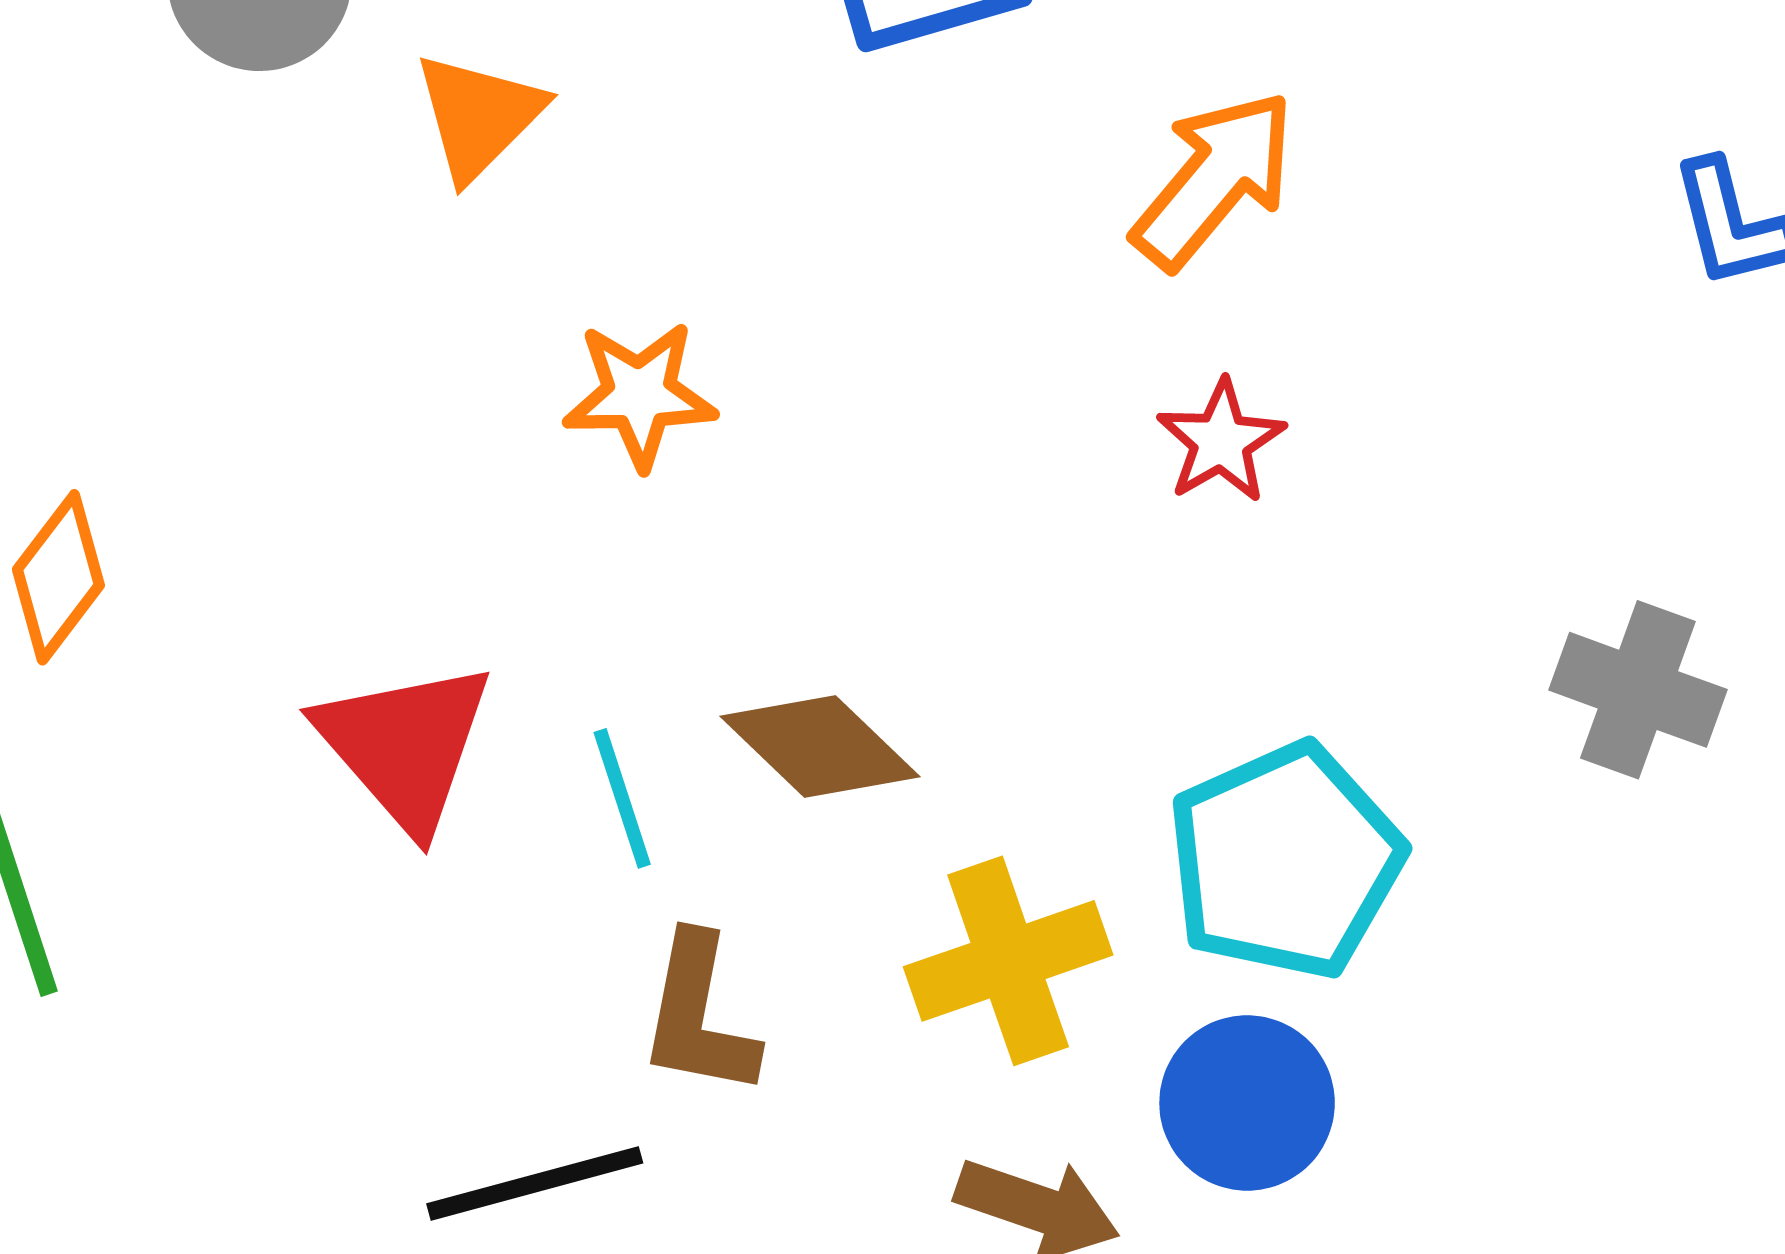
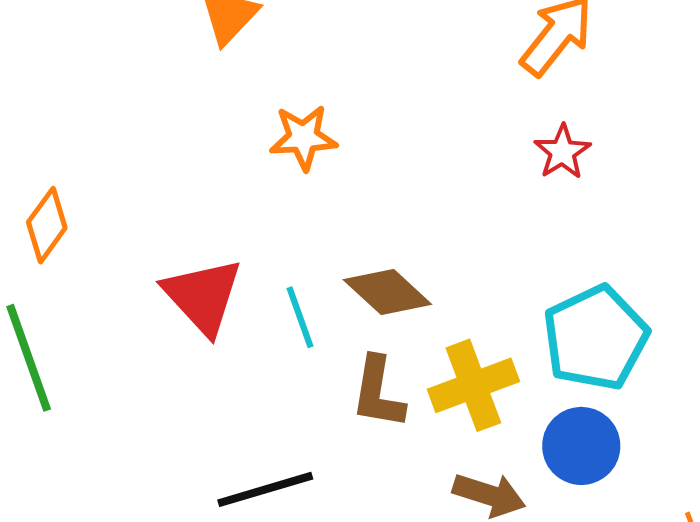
brown L-shape: (699, 1016) -> (378, 393), moved

